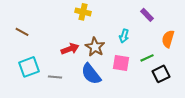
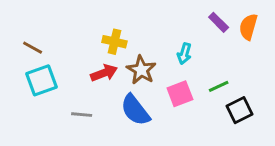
yellow cross: (83, 12) -> (114, 42), moved
orange semicircle: (168, 39) -> (248, 27), moved
pink square: (121, 63) -> (180, 94), turned -30
cyan square: (29, 67) -> (42, 80), moved

